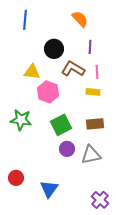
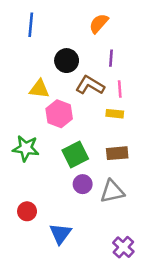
orange semicircle: (80, 19) -> (99, 23), turned -96
red circle: (16, 178) -> (27, 211), moved

